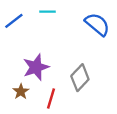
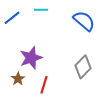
gray diamond: (80, 78) -> (83, 67), moved

